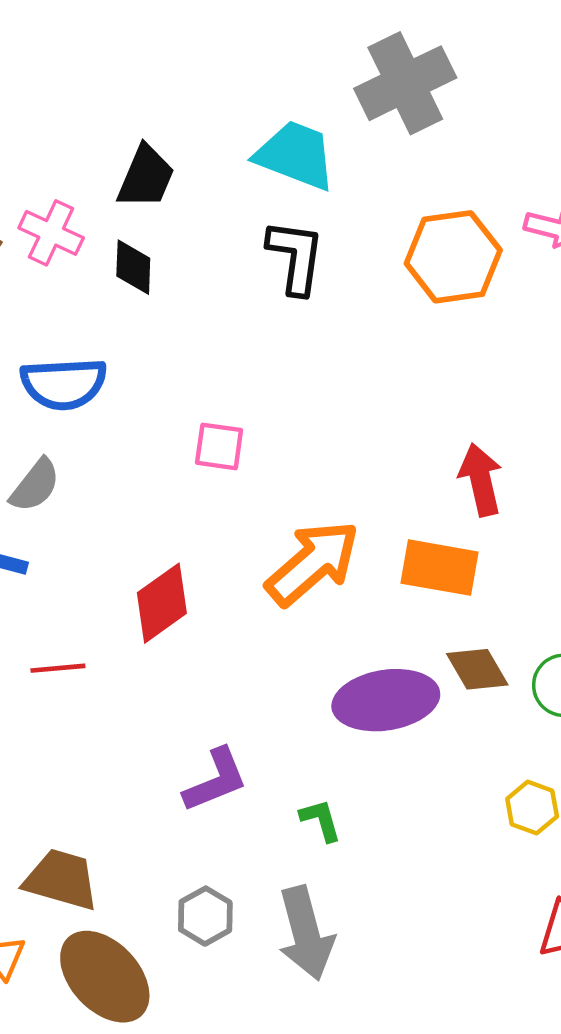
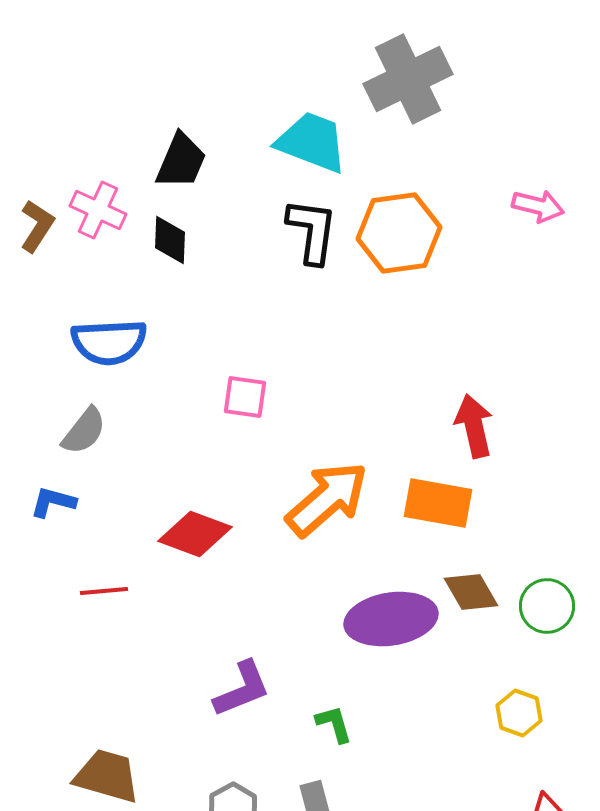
orange hexagon: (453, 257) -> (399, 233), moved
red diamond: (162, 603) -> (195, 534), turned 56

